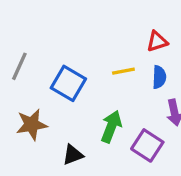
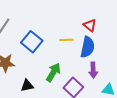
red triangle: (157, 41) -> (90, 25), turned 48
blue semicircle: (159, 77) -> (88, 47), size x1.5

